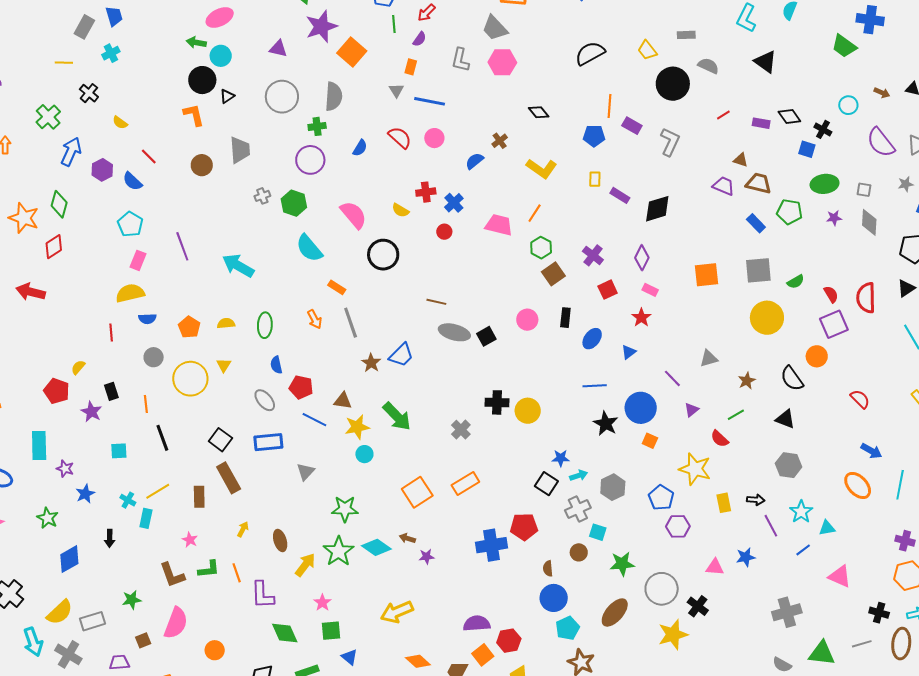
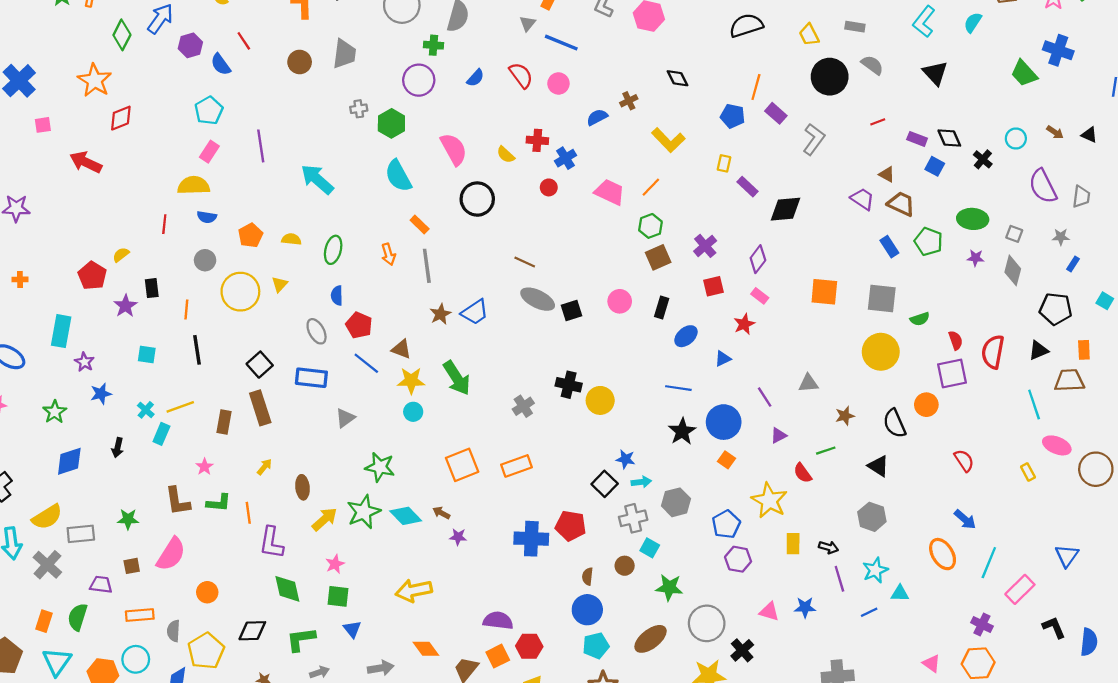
blue square: (807, 149) -> (935, 166), moved
green diamond: (59, 204) -> (122, 35), moved
pink triangle: (840, 576) -> (931, 664), moved, size x0.7

